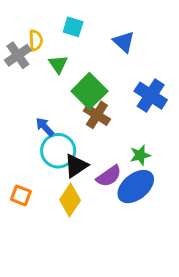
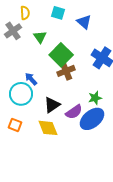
cyan square: (73, 27) -> (58, 13), moved
yellow semicircle: (36, 40) -> (25, 13), moved
brown cross: (97, 115) -> (66, 71), turned 36
cyan circle: (58, 151) -> (21, 94), moved
yellow diamond: (70, 200) -> (48, 128), turned -55

